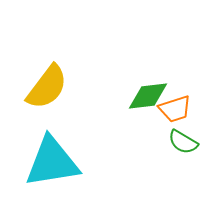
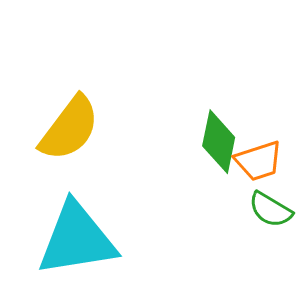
green diamond: (148, 96) -> (219, 142), turned -72

